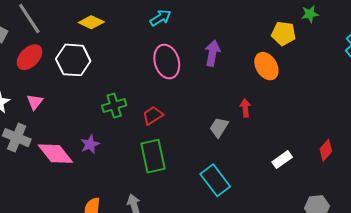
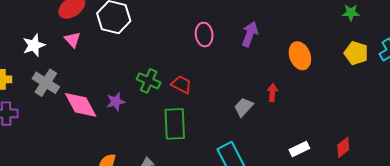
yellow pentagon: (284, 33) -> (356, 53), moved
pink ellipse: (167, 62) -> (204, 34), size x0.7
pink triangle: (35, 102) -> (72, 40), moved, turned -30
green cross: (114, 106) -> (149, 81), moved, turned 30
red trapezoid: (153, 115) -> (181, 84), turned 50

